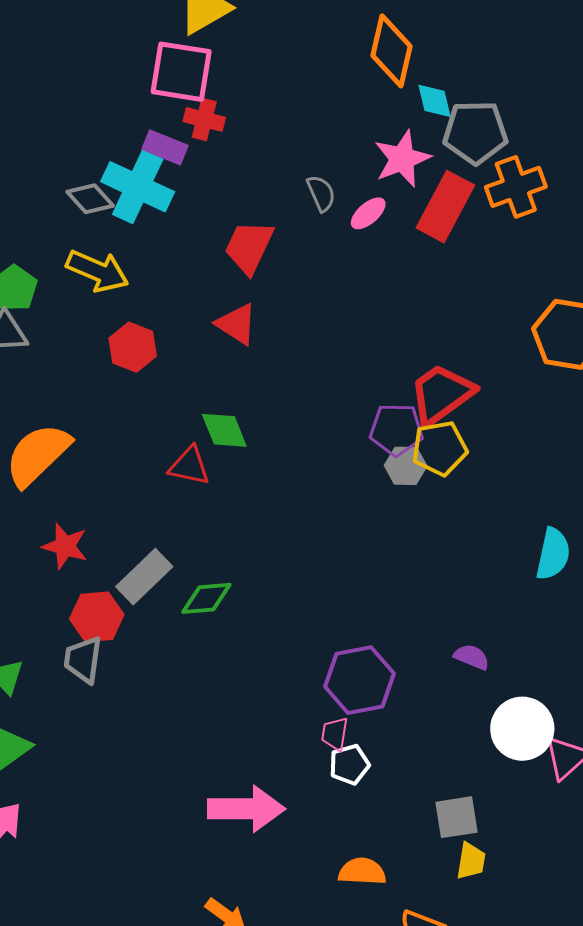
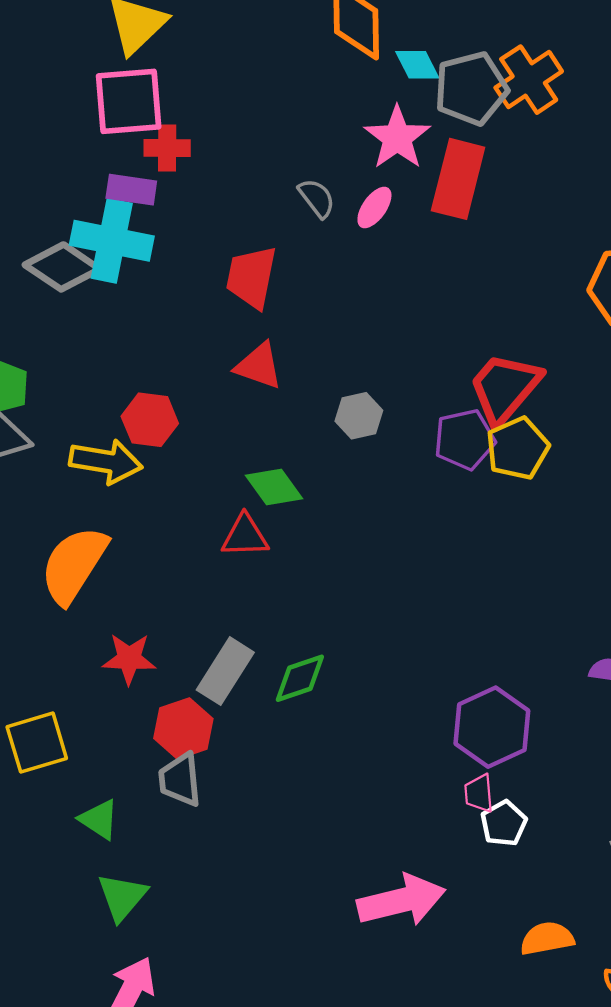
orange cross: (516, 187) -> (529, 80), moved
gray diamond: (90, 199) -> (62, 267), size x1.4
yellow arrow: (98, 271) -> (106, 461), moved
gray hexagon: (406, 466) -> (359, 416), moved

